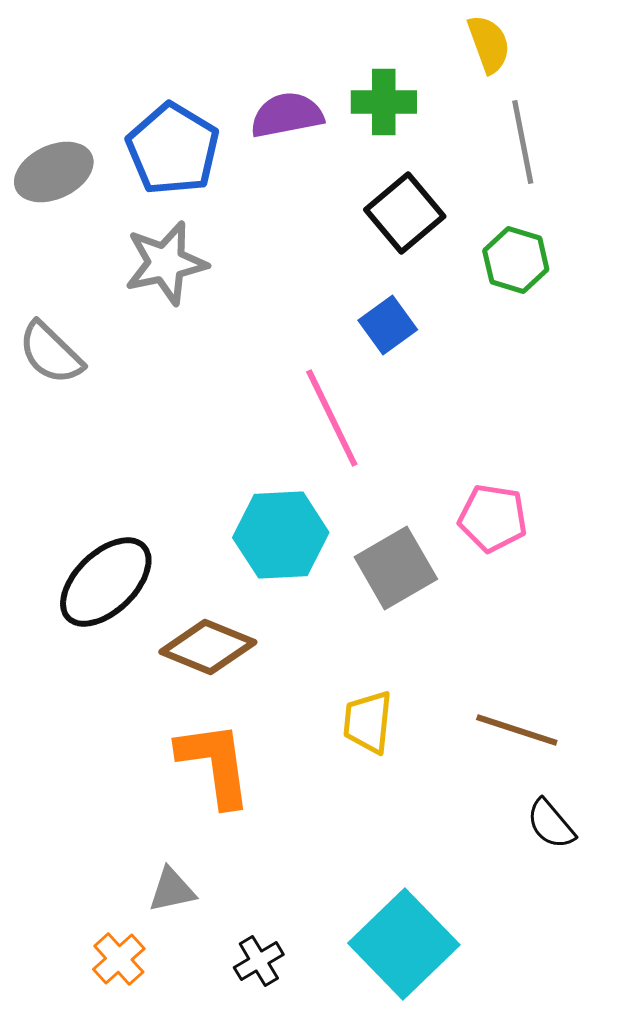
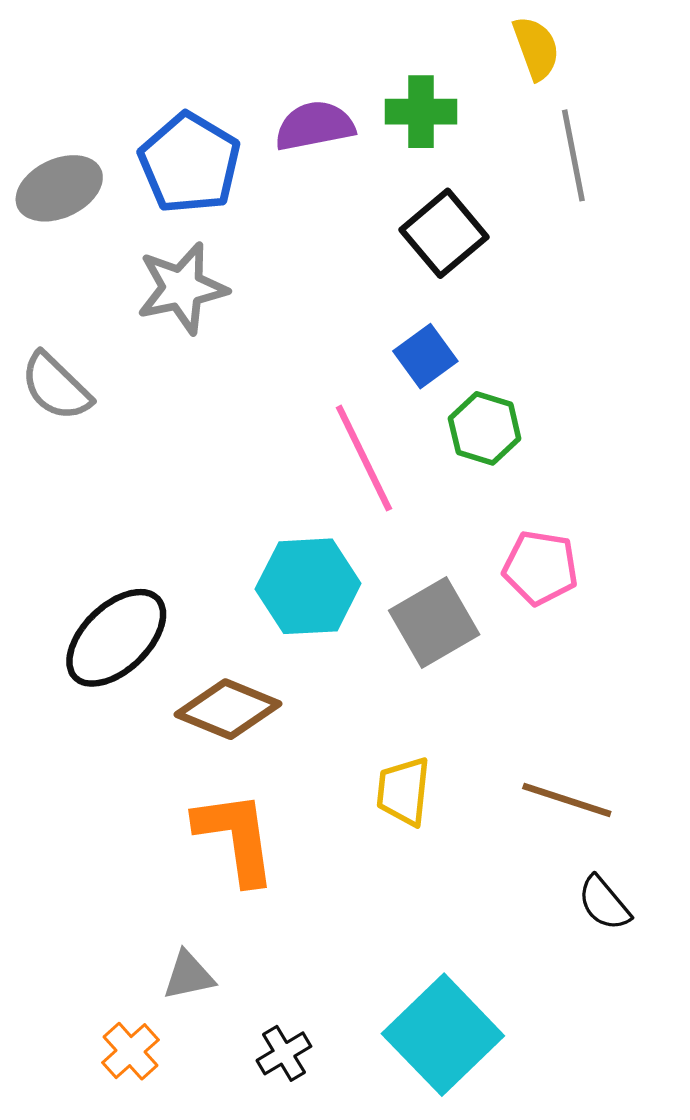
green hexagon: (516, 260) -> (485, 428), moved

